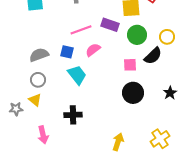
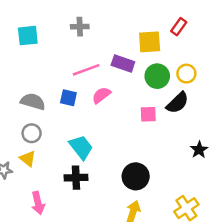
yellow circle: (167, 37) -> (186, 74), moved
gray semicircle: (39, 55) -> (33, 102), turned 36
cyan trapezoid: (77, 75) -> (81, 147), moved
black circle: (133, 93) -> (136, 176), moved

